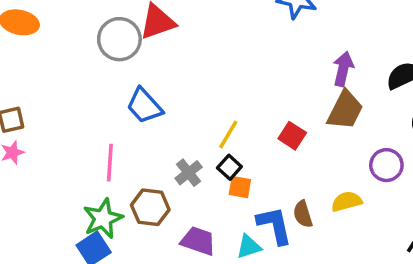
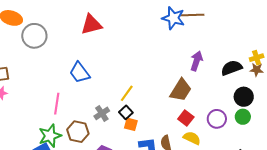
gray circle: (119, 39) -> (34, 36), moved
brown trapezoid: (345, 110) -> (181, 90), moved
red square: (292, 136) -> (186, 118), moved
yellow semicircle: (347, 201) -> (192, 138), turned 36

